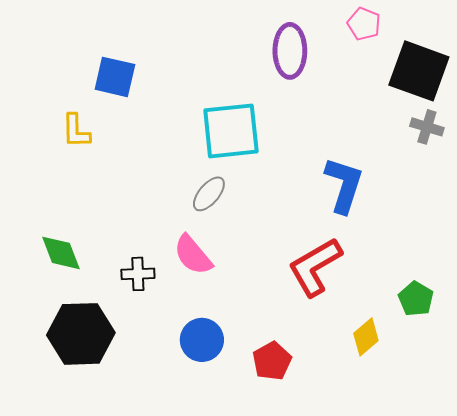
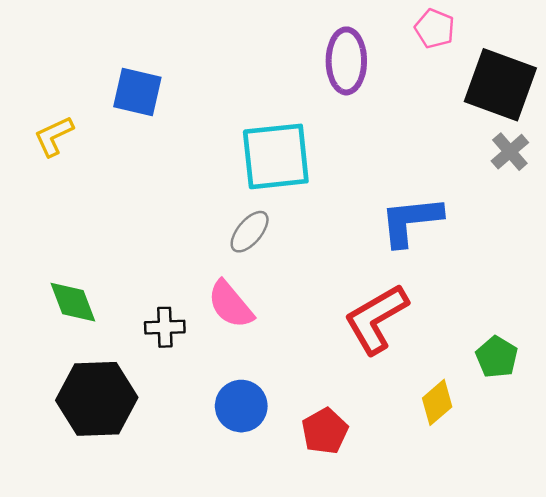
gray cross: (427, 127) -> (510, 152), turned 32
yellow L-shape: (76, 131) -> (54, 136), moved, turned 66
blue L-shape: (344, 185) -> (411, 221), turned -114

